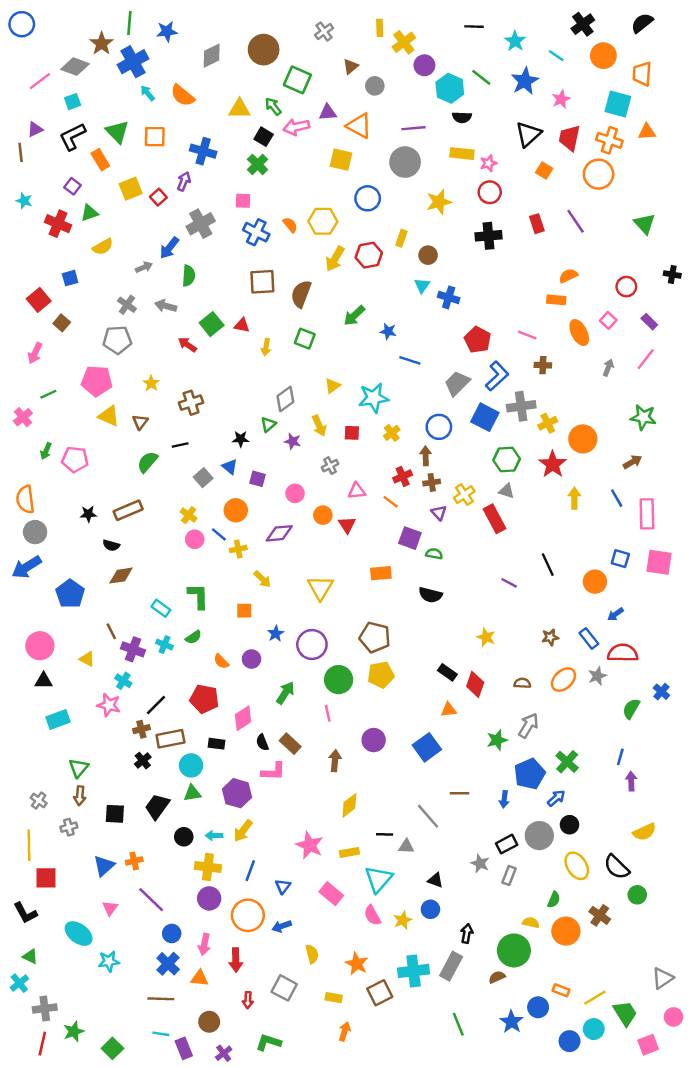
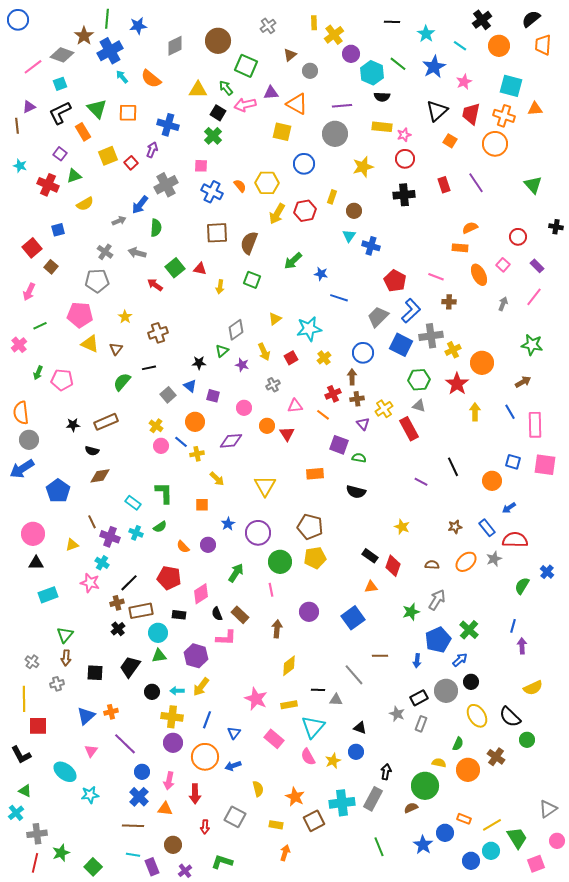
orange trapezoid: (642, 74) -> (543, 45), moved
red square: (352, 433) -> (291, 358), turned -32
yellow triangle: (87, 659) -> (72, 545), turned -48

